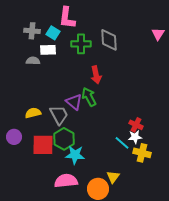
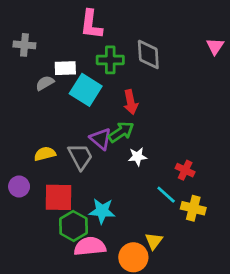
gray cross: (32, 31) -> (24, 45), moved
cyan square: (53, 33) -> (86, 90), moved, size x1.6
gray semicircle: (33, 61) -> (45, 83), turned -32
green arrow: (89, 97) -> (121, 132), turned 84
white star: (135, 137) -> (137, 157), moved
green hexagon: (64, 139) -> (73, 226), moved

